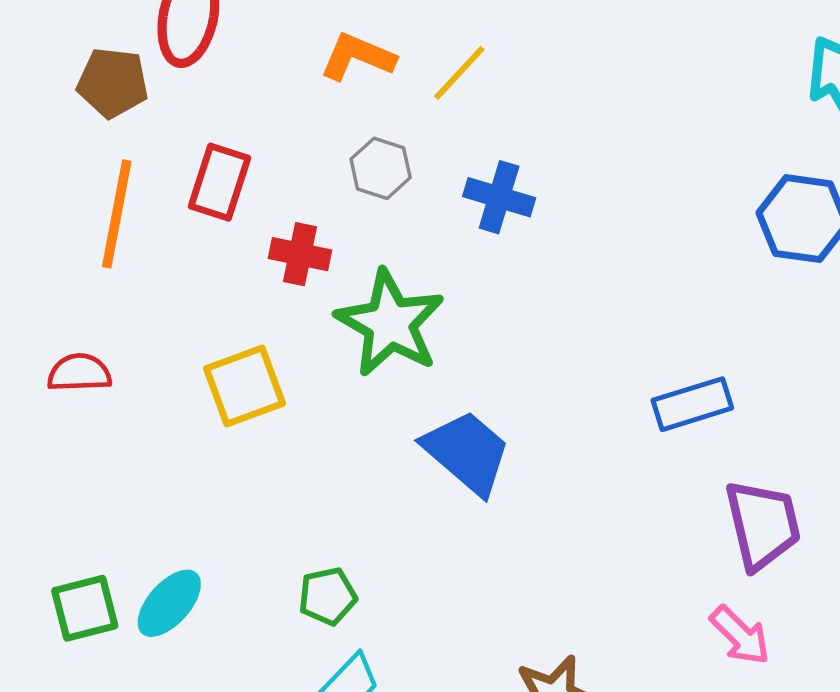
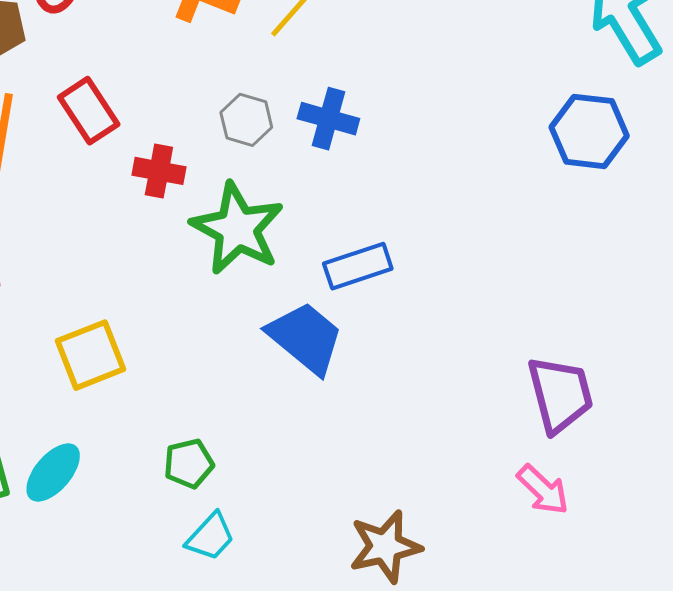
gray hexagon: (381, 168) -> (246, 120), moved
red rectangle: (219, 182) -> (89, 111), turned -50
yellow square: (244, 386) -> (90, 355), moved
blue rectangle: (692, 404) -> (358, 266), moved

